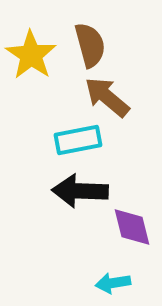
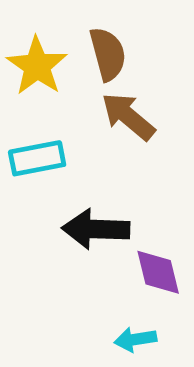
cyan rectangle: (78, 140) -> (37, 158), moved

